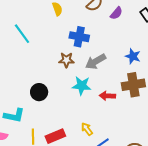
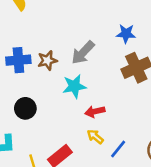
blue cross: (79, 37) -> (18, 60), moved
red arrow: (107, 96) -> (95, 112), moved

